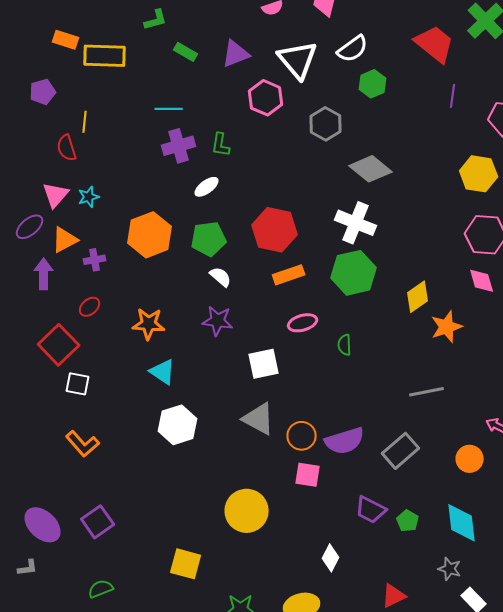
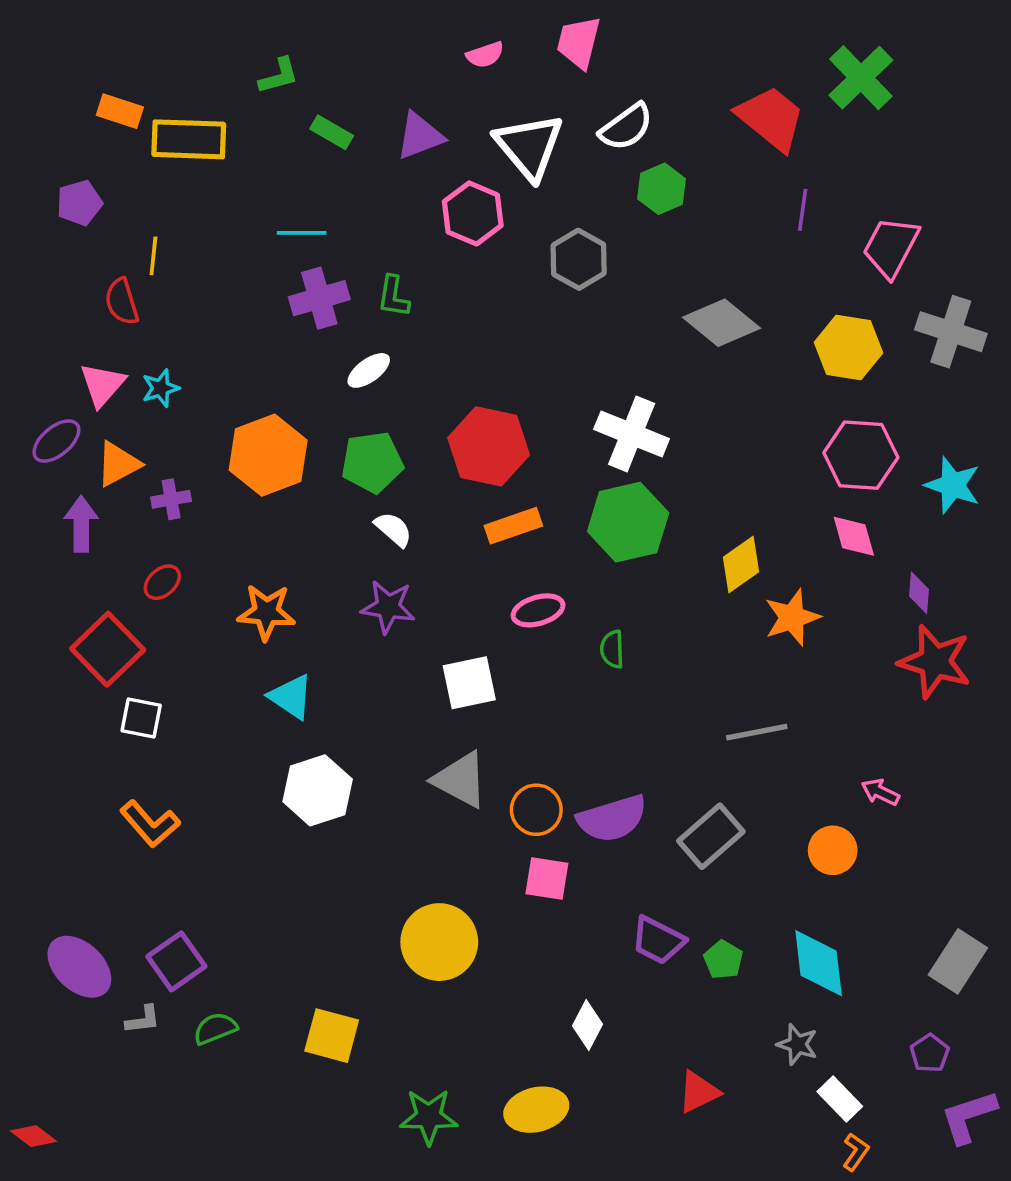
gray diamond: (371, 169) -> (722, 323), moved
gray L-shape: (28, 568) -> (143, 1020), moved
green semicircle: (101, 589) -> (215, 1028), moved

